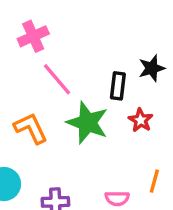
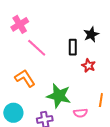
green star: (88, 123) -> (59, 96), moved

